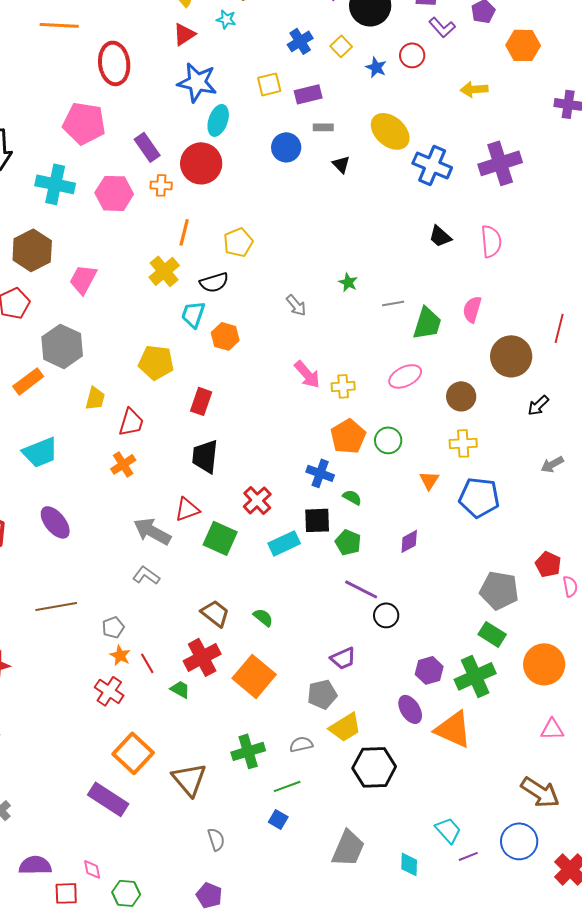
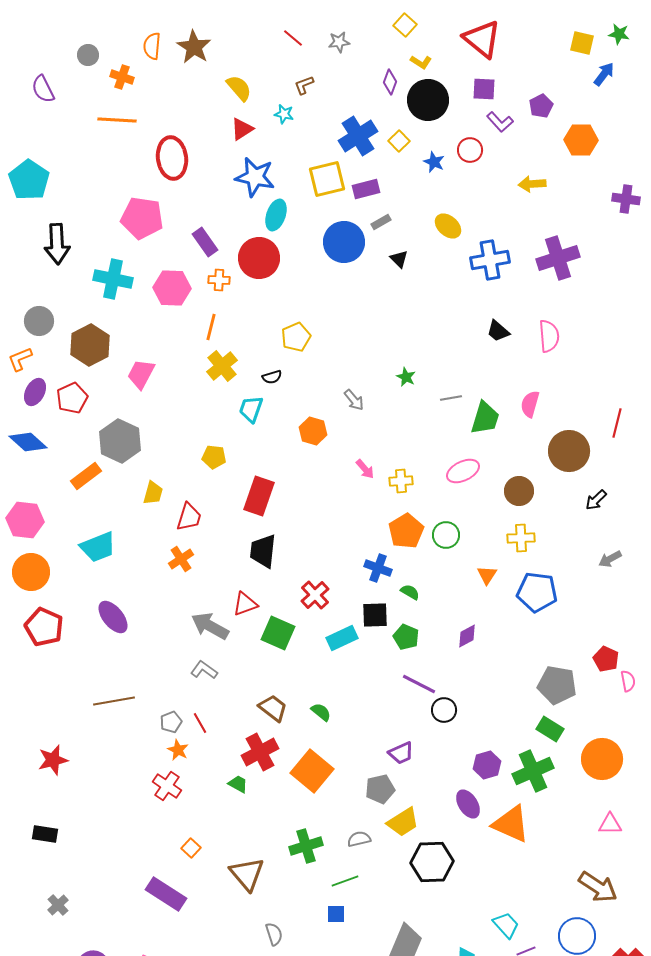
blue cross: (300, 41) -> (358, 136), size x1.5
yellow square: (269, 84) -> (327, 179), size x1.5
gray rectangle: (323, 127) -> (381, 222), turned -30
yellow ellipse: (390, 131) -> (448, 226), size x0.7
blue circle: (286, 147) -> (344, 242), size x1.4
blue cross: (432, 165) -> (490, 260), turned -33
orange line: (184, 232) -> (211, 327), moved
black semicircle: (214, 282) -> (272, 377), size x0.7
orange hexagon: (225, 336) -> (313, 431), moved
yellow pentagon: (156, 362) -> (214, 457), size x0.7
pink arrow: (307, 374) -> (365, 469), size x0.7
red rectangle: (201, 401) -> (259, 496), size x1.4
red line: (147, 663) -> (200, 723), moved
orange square: (133, 753) -> (191, 848), size x0.5
blue square: (278, 819) -> (336, 914), turned -30

